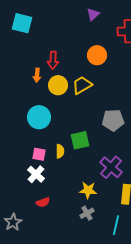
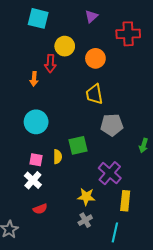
cyan square: (22, 23) -> (38, 18), moved
yellow circle: (58, 85) -> (65, 46), moved
yellow trapezoid: (82, 85) -> (94, 94), moved, turned -70

